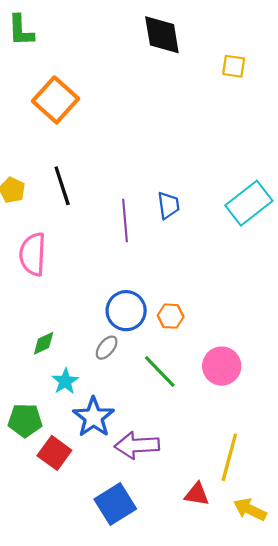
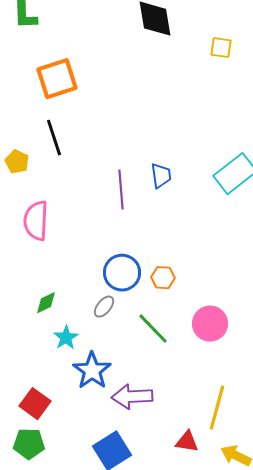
orange square: (56, 100) -> (57, 79), turned 30
black line: (62, 186) -> (54, 138), moved
green pentagon: (25, 420) -> (29, 444), moved
red square: (54, 453) -> (35, 404), moved

